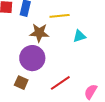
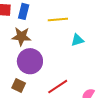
brown star: (39, 33) -> (21, 36), moved

